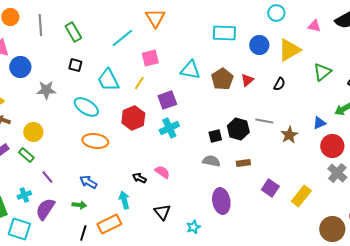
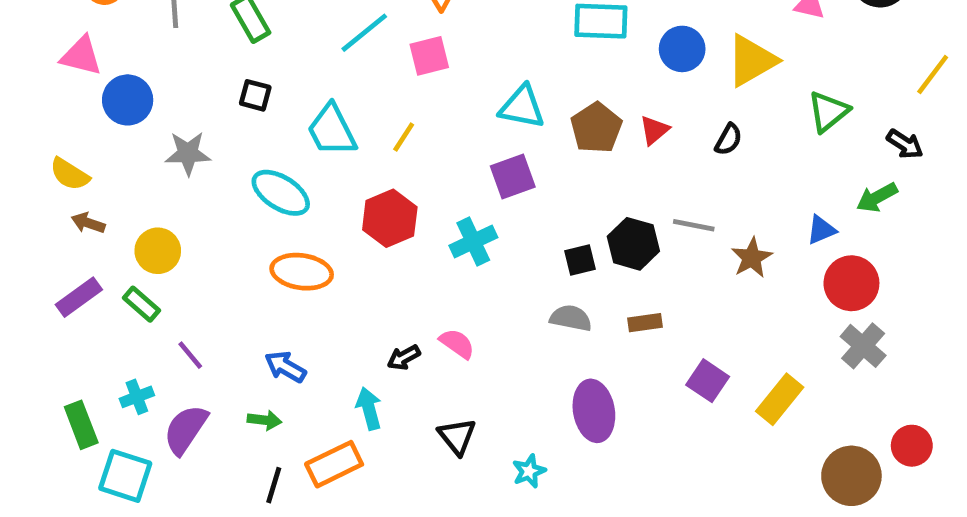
pink square: (150, 58) -> (429, 56), moved
purple square: (167, 100) -> (513, 177), moved
black arrow: (139, 178) -> (404, 357), turned -56

